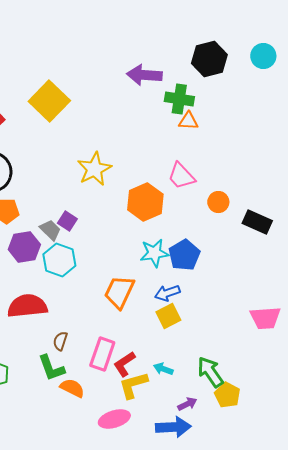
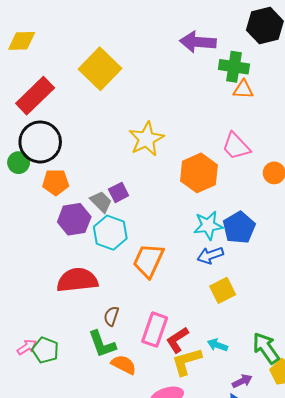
purple square: (67, 221) -> (119, 192), turned 30
orange trapezoid: (119, 292) -> (148, 261), moved
blue arrow: (167, 293) -> (210, 255), moved

